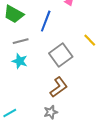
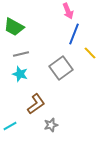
blue line: (46, 21) -> (74, 34), moved
brown L-shape: (59, 87) -> (36, 104), moved

